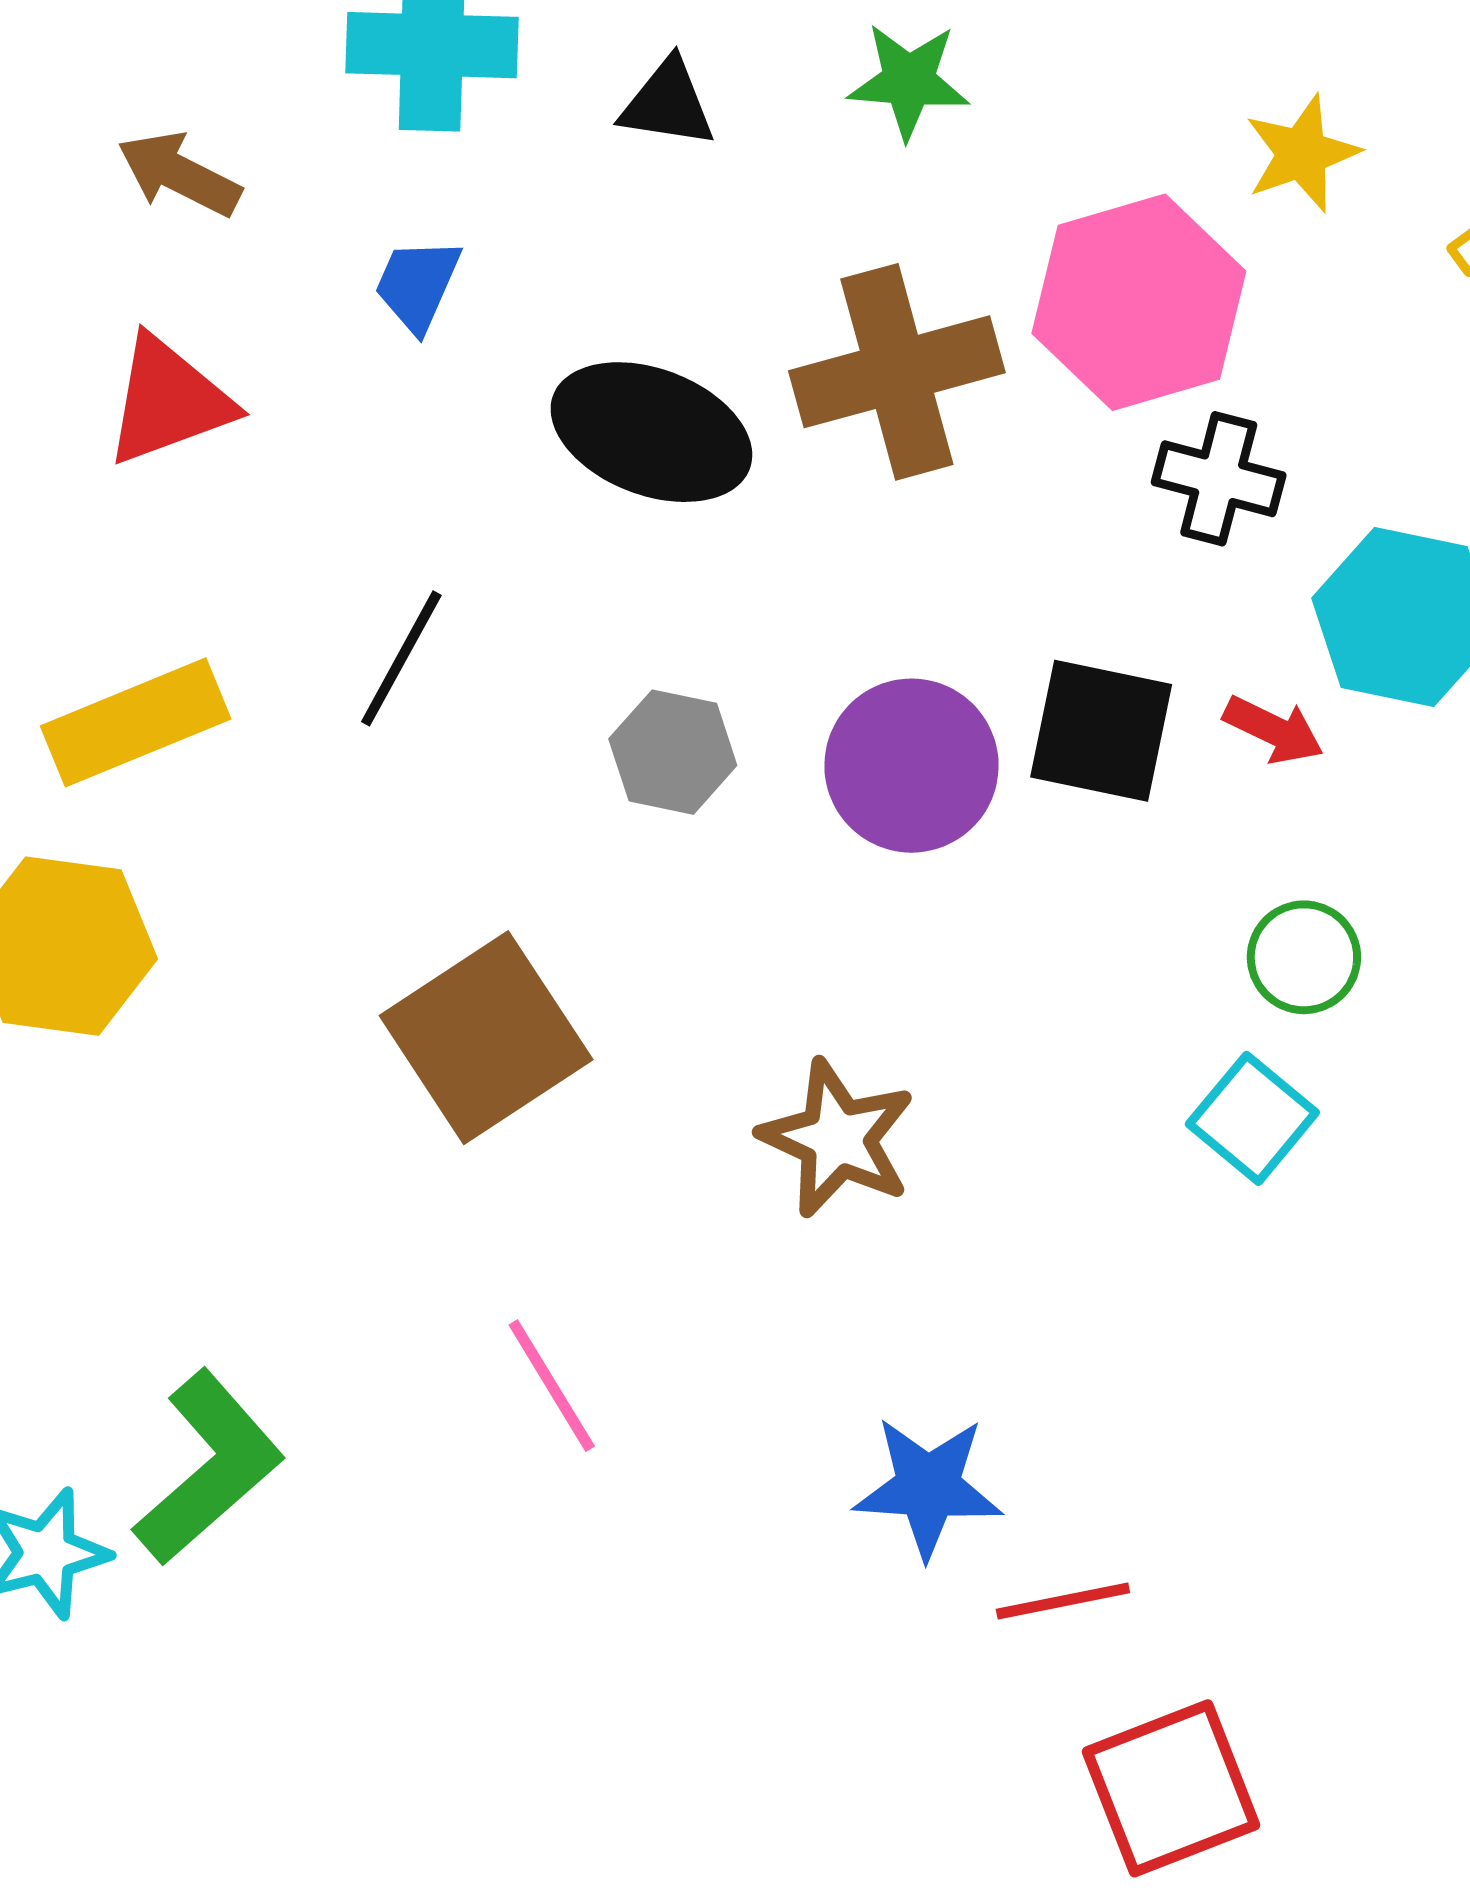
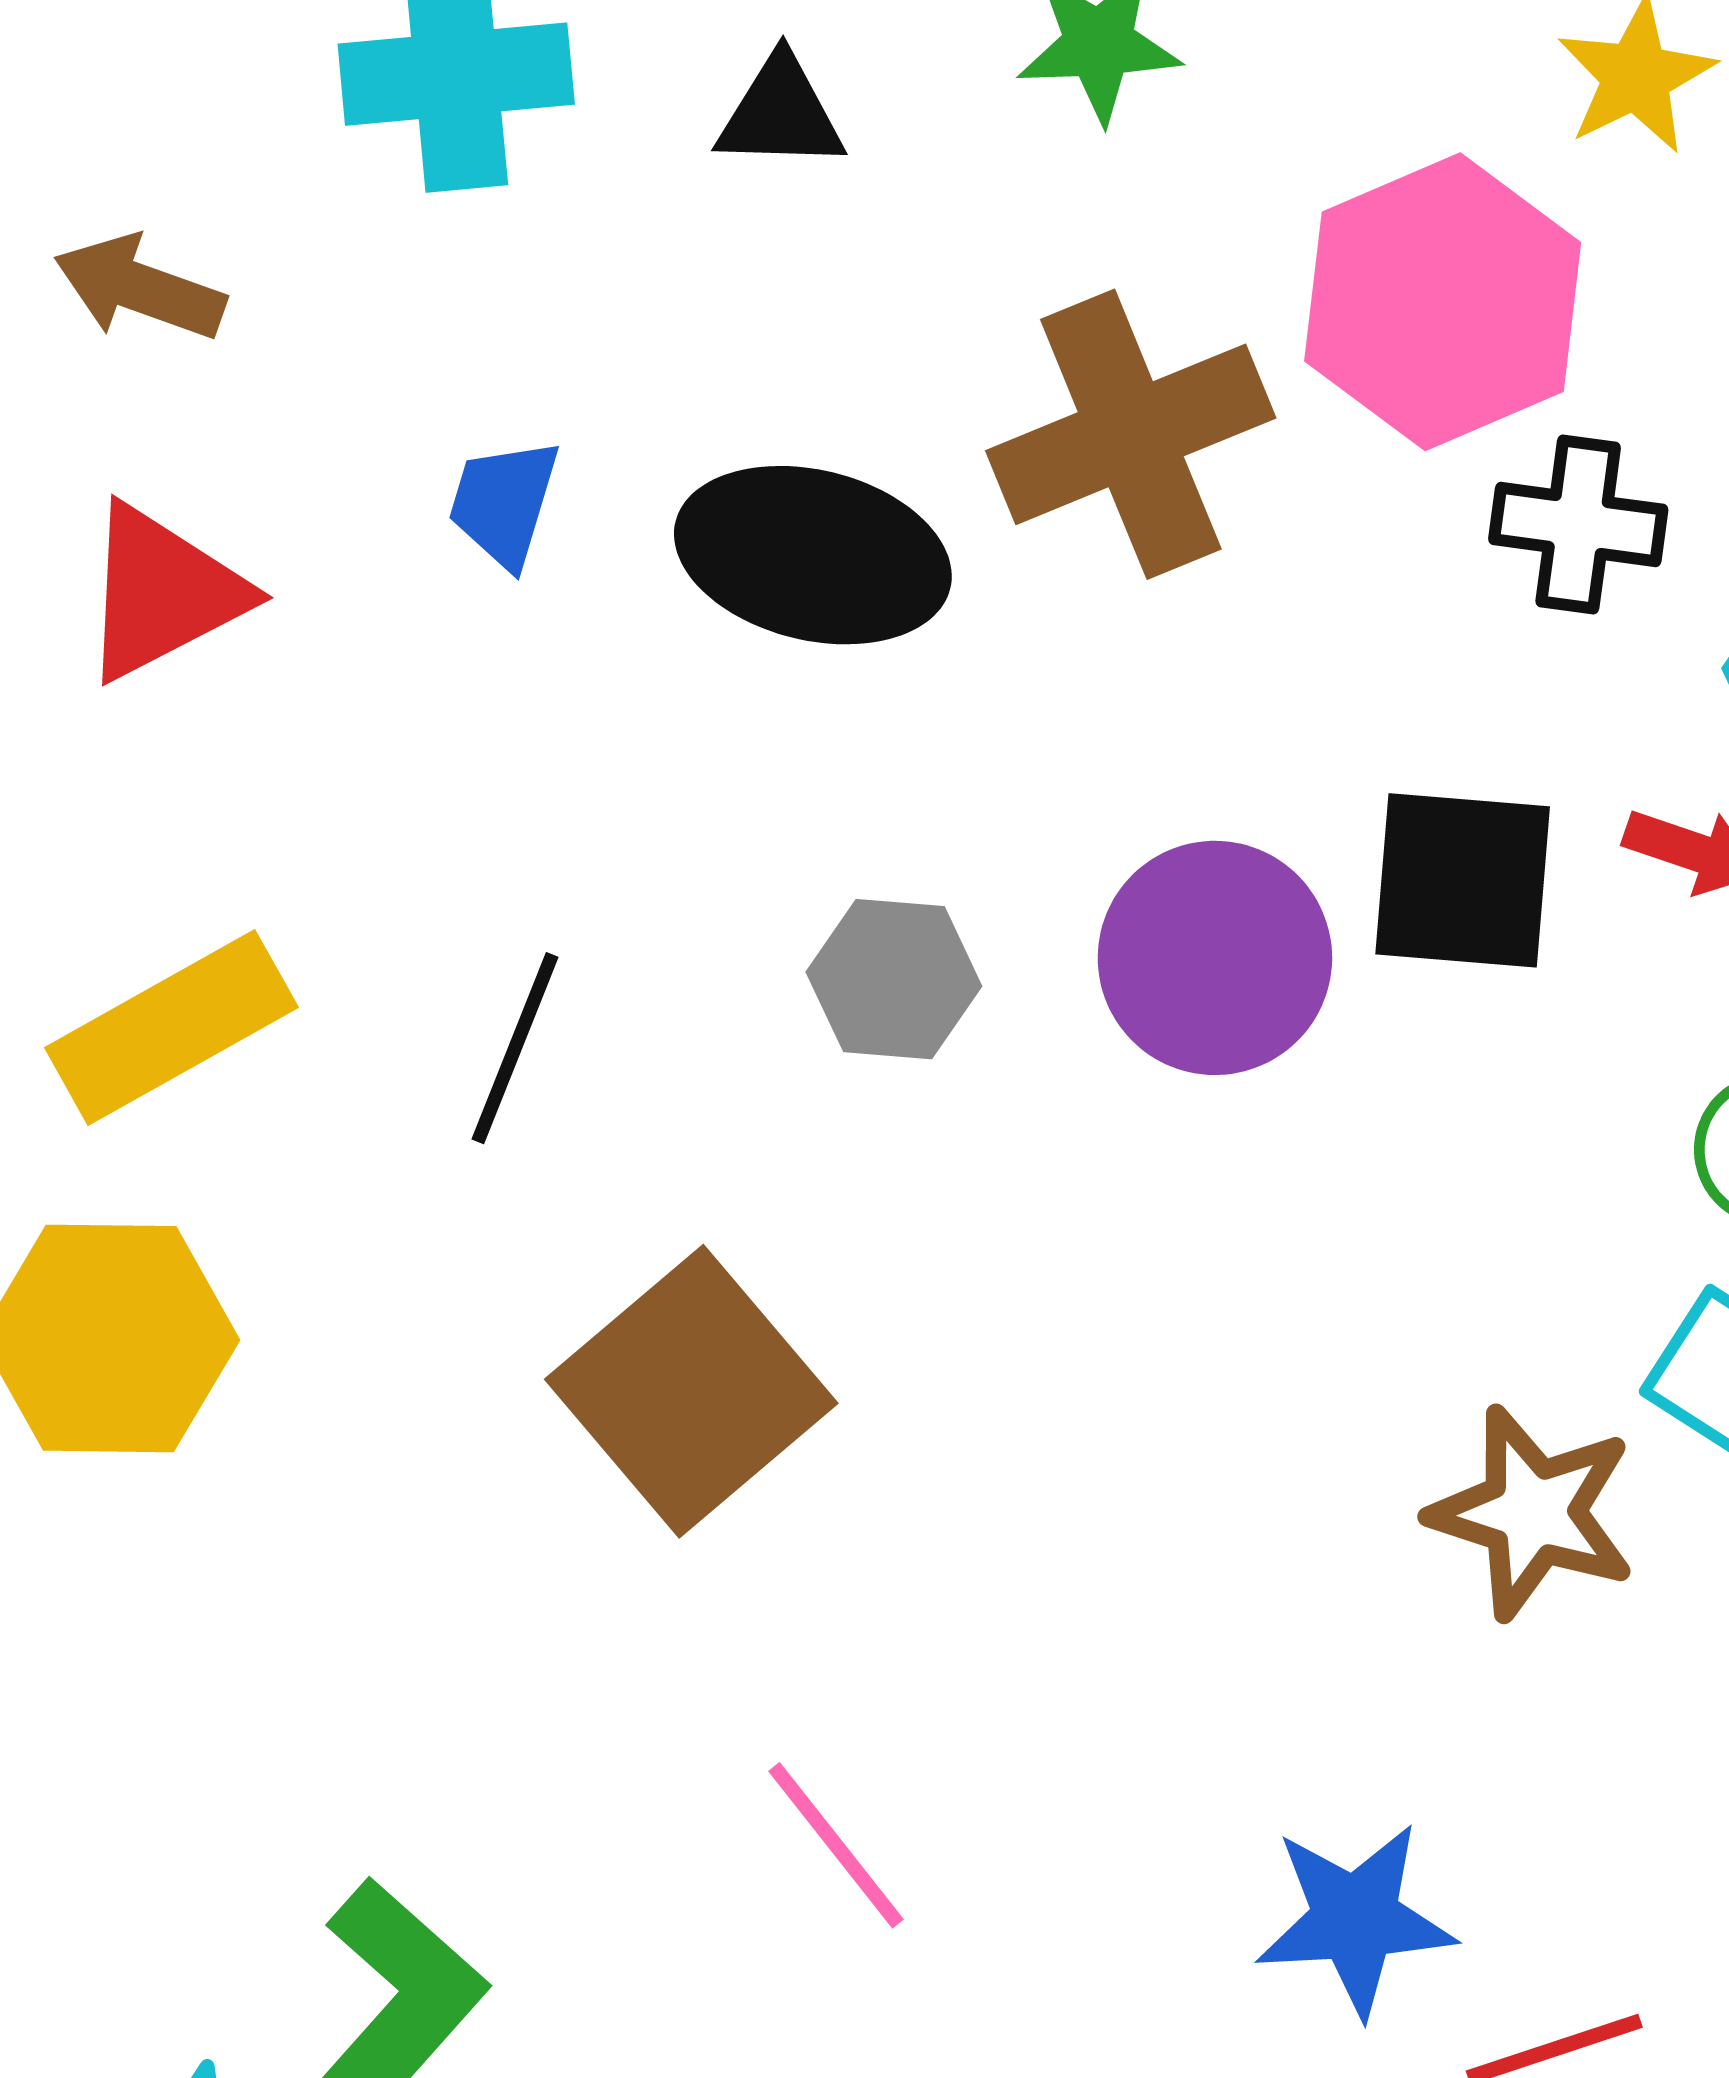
blue trapezoid: (418, 285) -> (504, 503), moved
black line: (401, 658) -> (515, 1048), moved
brown star: (837, 1139) -> (1533, 1513), moved

